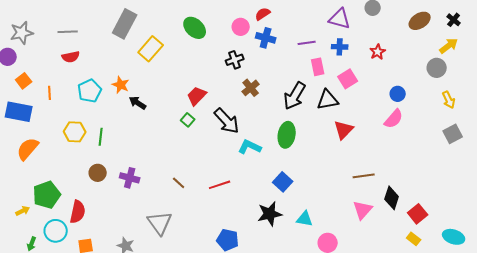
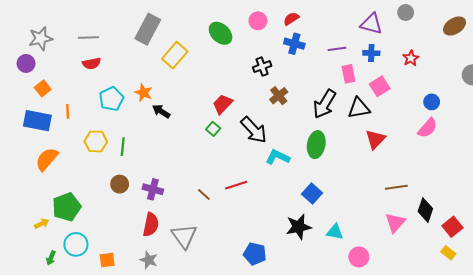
pink circle: (241, 27) -> (258, 21), moved
orange line: (50, 93) -> (68, 111), moved
red line: (220, 185) -> (236, 185), moved
red semicircle: (78, 212) -> (151, 225), moved

